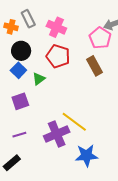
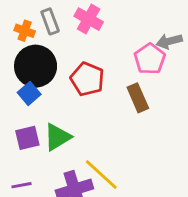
pink cross: (56, 27) -> (89, 19), moved
black circle: (21, 51) -> (36, 66), size x1.5
green triangle: (39, 79) -> (57, 137), moved, size x1.5

